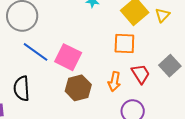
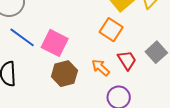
orange square: (124, 43) -> (111, 30), turned 30
orange arrow: (114, 81) -> (101, 68), turned 120

